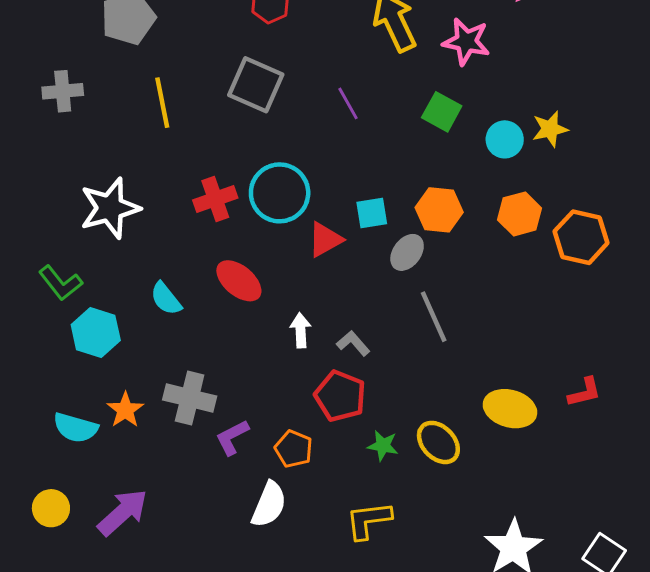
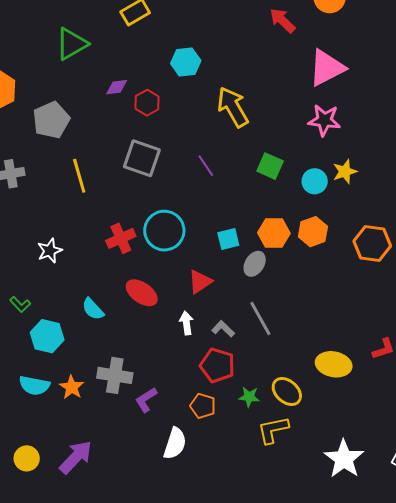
pink star: (466, 42) -> (324, 120), moved
white star: (110, 208) -> (50, 251), size x0.6
orange hexagon: (520, 214) -> (313, 232), moved
red triangle: (325, 240) -> (200, 282), moved
green L-shape: (60, 283) -> (20, 304), size x0.7
gray line: (434, 317) -> (260, 319), moved
cyan semicircle: (76, 428) -> (34, 385), moved
orange pentagon: (294, 449) -> (203, 406), moved
yellow L-shape: (368, 520) -> (273, 430), moved

